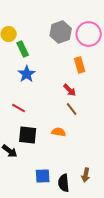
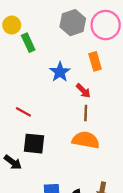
blue star: (27, 74) -> (60, 72), moved
brown line: (72, 109) -> (86, 113), turned 40
orange semicircle: (59, 132) -> (86, 140), moved, size x1.6

